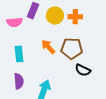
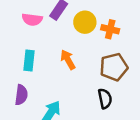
brown pentagon: (72, 48) -> (114, 67), moved, turned -30
black semicircle: (83, 70) -> (105, 99), turned -140

